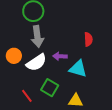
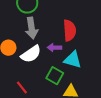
red semicircle: (88, 39) -> (70, 30), moved, size x1.5
green square: (50, 88) -> (55, 76), moved

